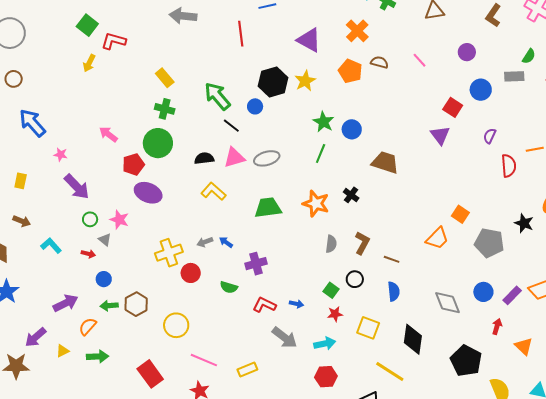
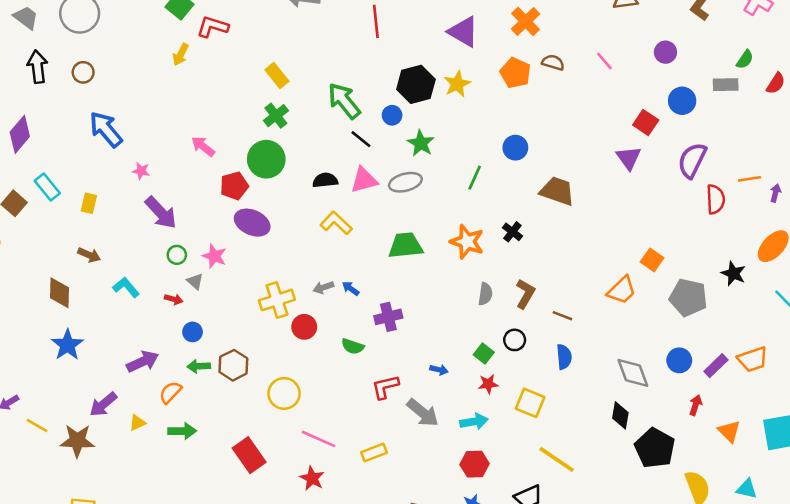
green cross: (165, 109) -> (276, 116), turned 36
green star: (324, 122) -> (421, 143), moved
purple semicircle: (490, 136) -> (692, 160), size x1.8
red L-shape: (264, 305) -> (385, 387), moved, turned -40
black diamond: (413, 339) -> (620, 415), moved, size x0.7

